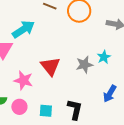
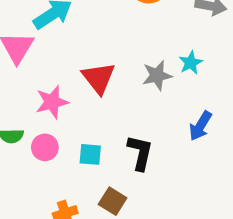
pink star: (23, 80) -> (52, 102), turned -30

